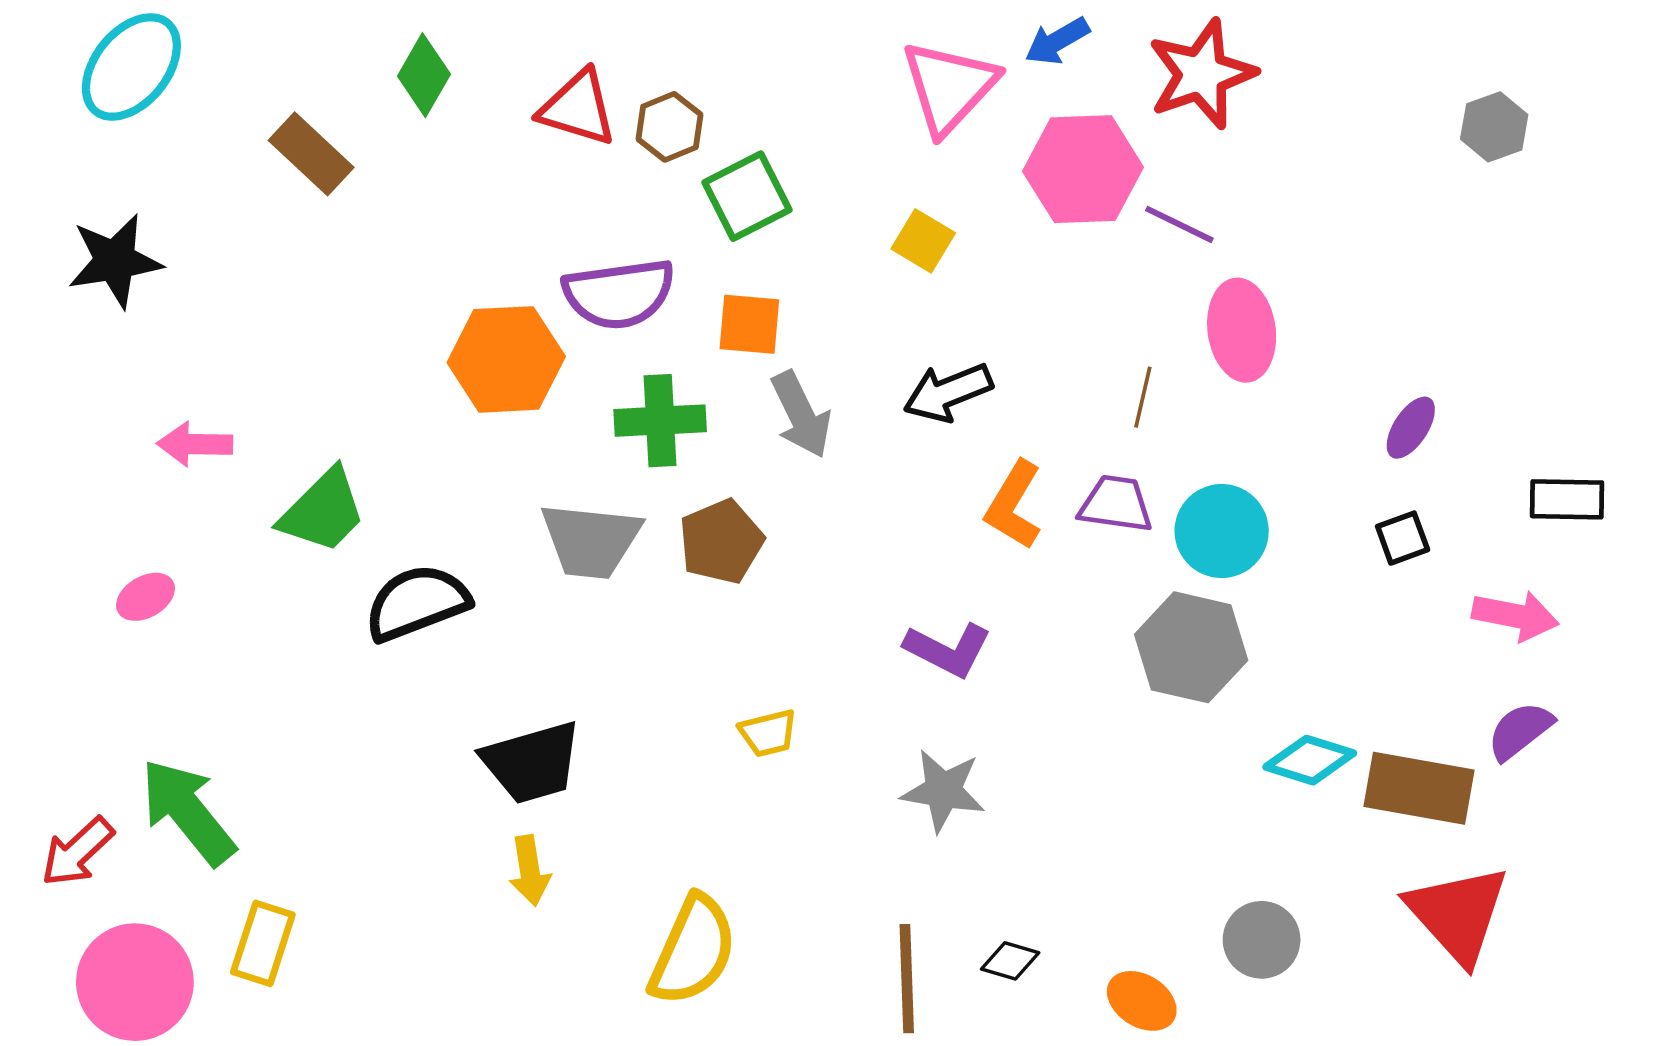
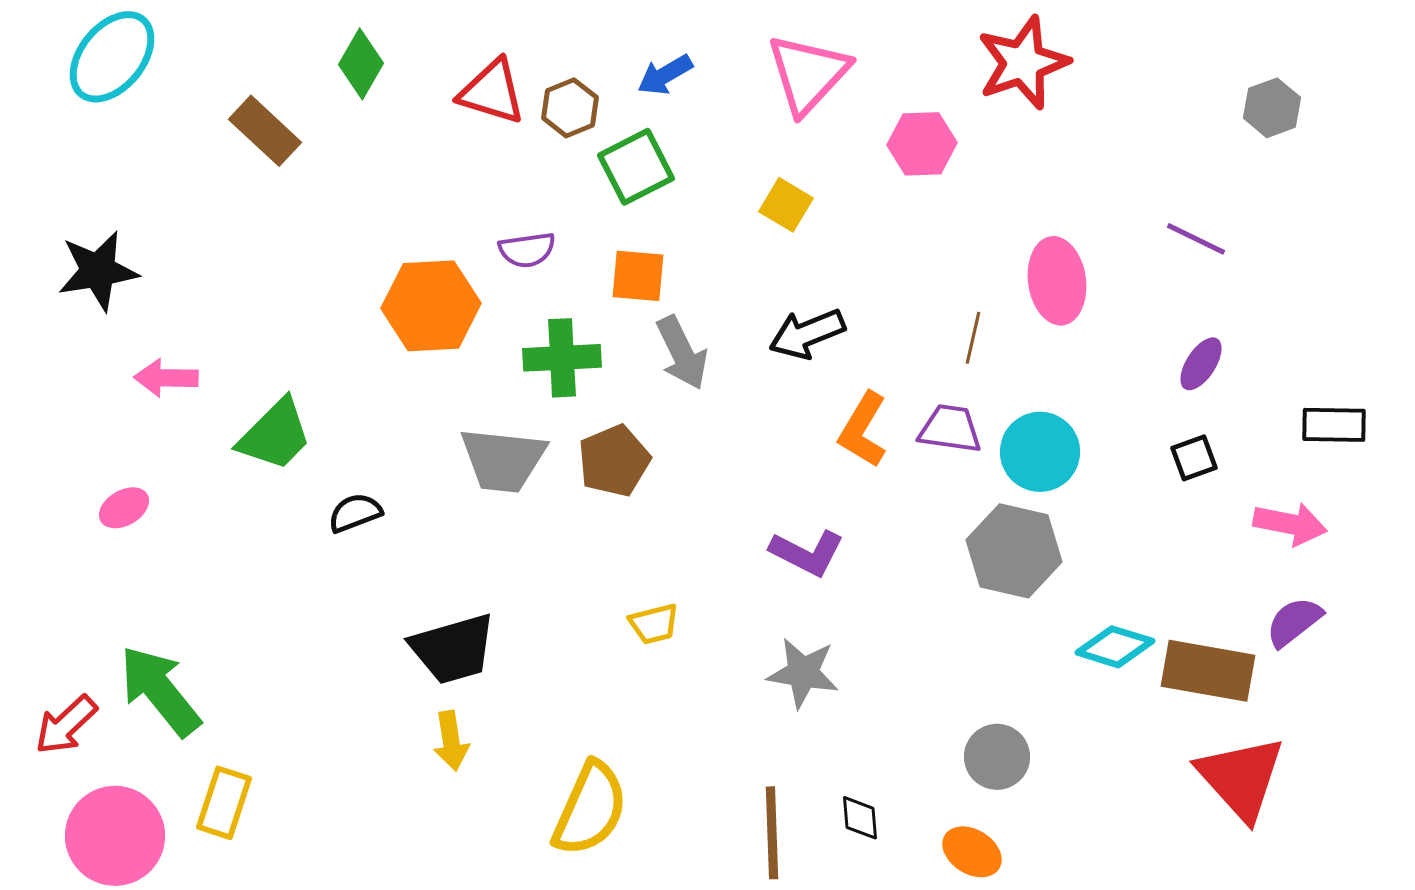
blue arrow: (1057, 41) -> (665, 75), moved
pink hexagon: (1083, 169) -> (922, 144), size x0.7
purple line: (1179, 224) -> (1196, 239), moved
black star: (115, 261) -> (98, 271), moved
purple semicircle: (619, 294) -> (527, 250), size x0.6
black semicircle: (417, 603) -> (355, 513), size x0.6
gray circle: (1262, 940) -> (997, 757), moved
black diamond: (1010, 961) -> (860, 818), turned 69

